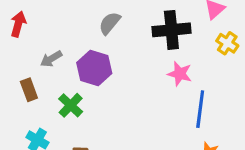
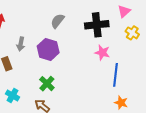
gray arrow: (51, 59) -> (21, 44), turned -48
green cross: (71, 105) -> (47, 84), moved

